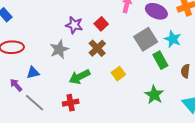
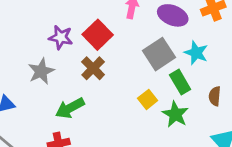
red square: (101, 24) -> (98, 35), size x1.5
yellow square: (118, 74) -> (148, 99), moved
green star: (154, 95) -> (175, 114), moved

